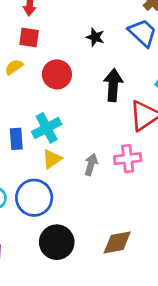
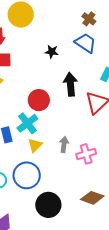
red circle: (57, 74) -> (39, 100), moved
pink cross: (128, 159) -> (86, 154), moved
brown diamond: (117, 242) -> (92, 198), turned 40

